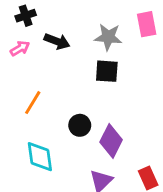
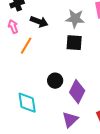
pink arrow: (20, 48) -> (13, 27), turned -80
orange line: (33, 103) -> (26, 46), moved

